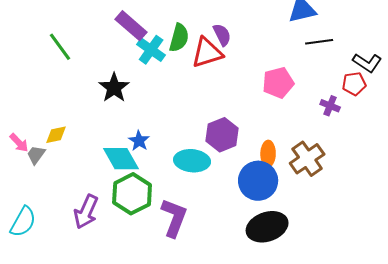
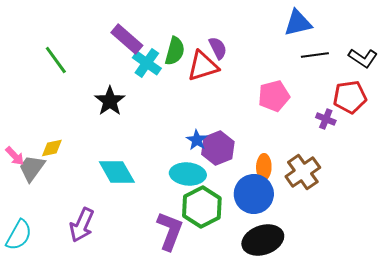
black L-shape: (367, 63) -> (363, 58), moved
red pentagon: (354, 84) -> (350, 97), size x1.4
blue star: (139, 141) -> (197, 140), moved
gray trapezoid: (36, 155) -> (32, 168), size x1.4
green hexagon: (132, 194) -> (202, 207), moved

